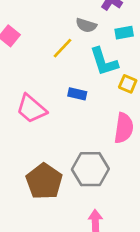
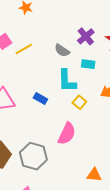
yellow line: (62, 48) -> (24, 49), moved

